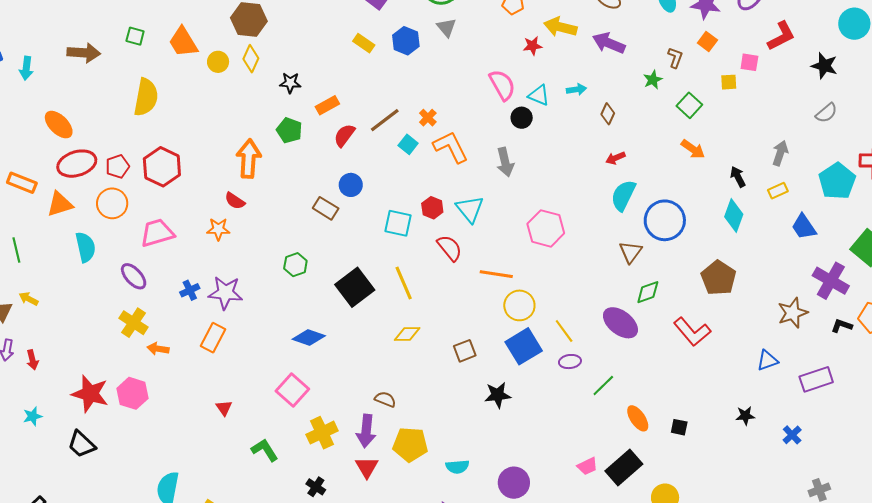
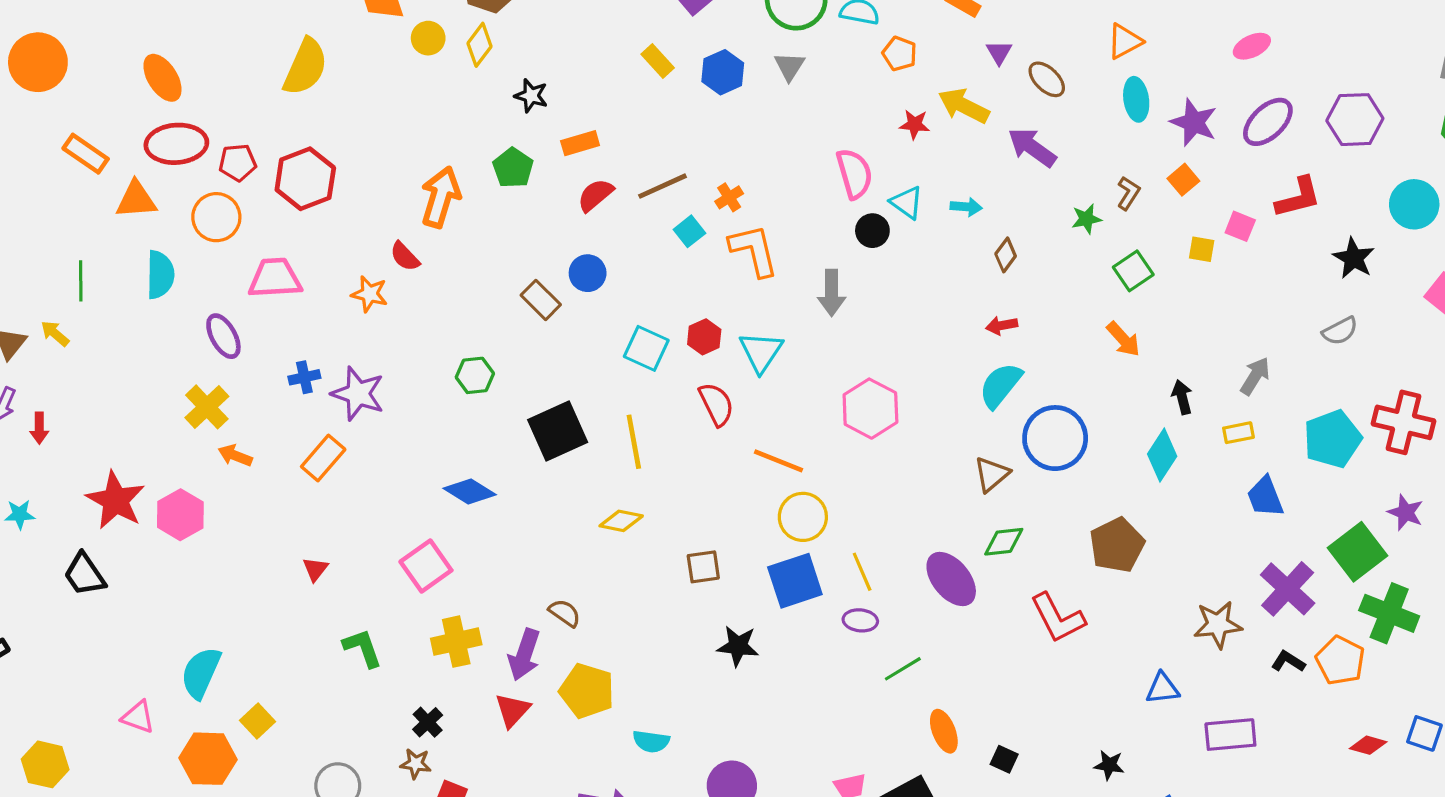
green line: (16, 250) -> (81, 281), moved

